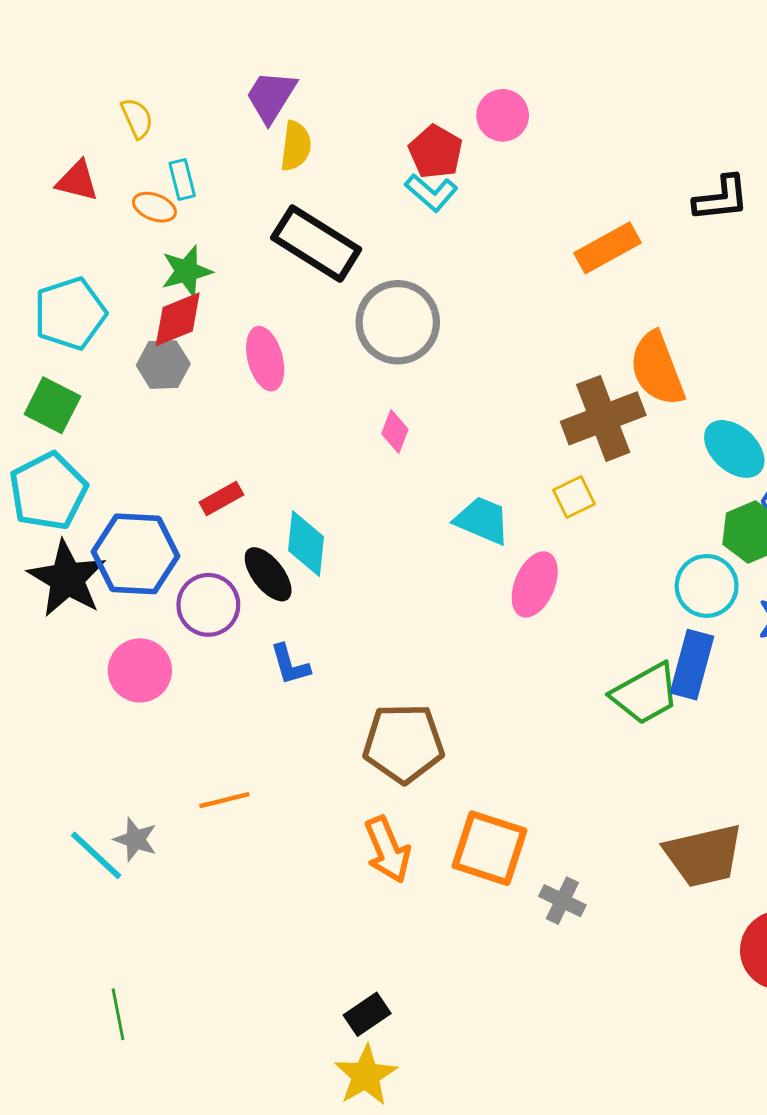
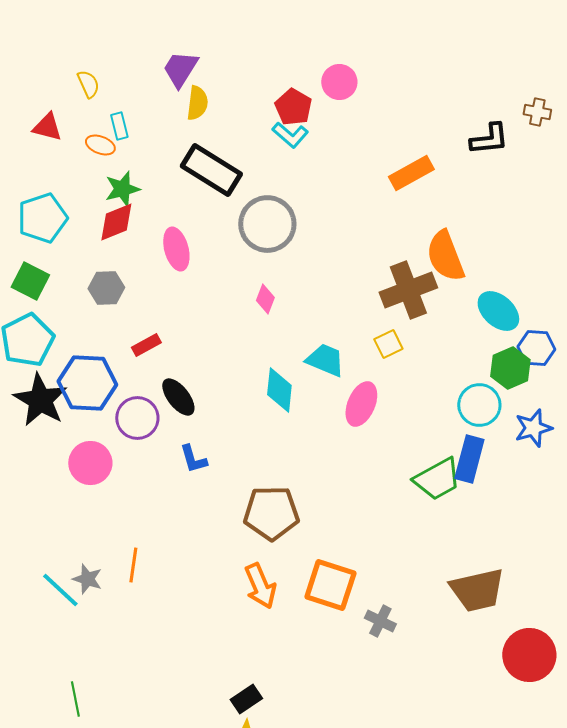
gray hexagon: (163, 364) -> (106, 288), moved
cyan diamond: (306, 544) -> (279, 390), moved
orange line: (224, 800) -> (133, 565), moved, turned -68

